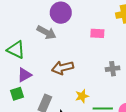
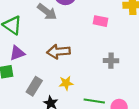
yellow star: (82, 96) -> (66, 83), moved

